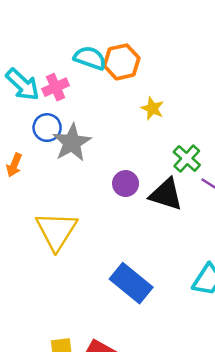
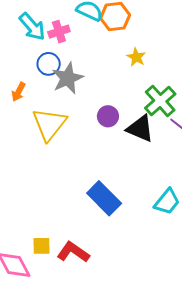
green cross: (187, 158) -> (160, 101), size x1.4
yellow triangle: (56, 231) -> (49, 124), moved

